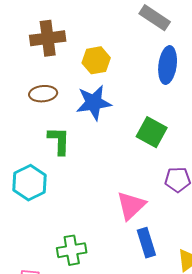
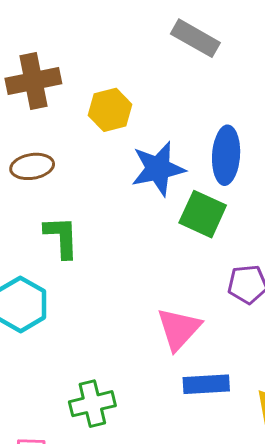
blue ellipse: (168, 65) -> (226, 155), moved
blue star: (94, 103) -> (158, 169), moved
blue rectangle: (146, 243) -> (206, 384), turned -72

